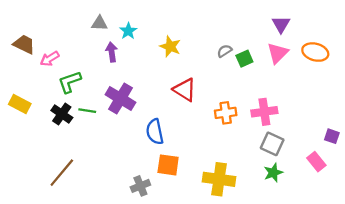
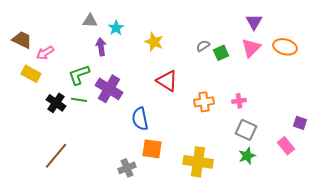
green L-shape: (70, 82) -> (79, 75), moved
yellow rectangle: (20, 104) -> (31, 74), moved
pink cross: (264, 112) -> (239, 101), size x0.6

